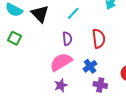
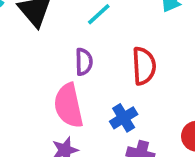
pink semicircle: (61, 62) -> (69, 106), turned -75

